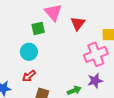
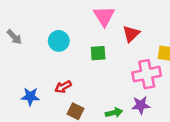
green square: (38, 28) -> (98, 53), moved
cyan circle: (29, 52) -> (59, 41), moved

